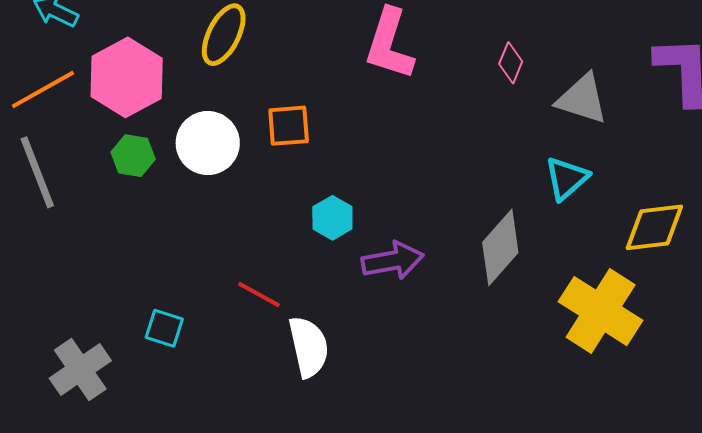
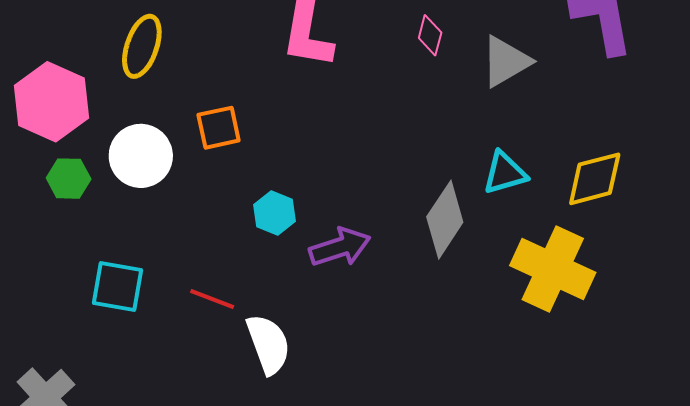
gray triangle: (582, 99) -> (506, 61), turned -40
cyan triangle: (566, 178) -> (505, 173), moved, turned 33
cyan square: (164, 328) -> (118, 287), moved, size x1.4

